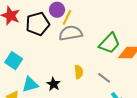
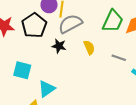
yellow semicircle: (79, 72) -> (89, 47), moved
black star: (53, 84) -> (59, 46), moved

